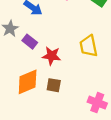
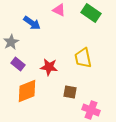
purple rectangle: (30, 42) -> (18, 64), moved
brown square: (54, 85) -> (70, 92), moved

